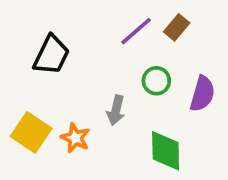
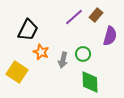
green circle: (156, 81) -> (83, 54), moved
purple semicircle: (202, 94) -> (110, 36), moved
orange star: (75, 138) -> (41, 52), moved

